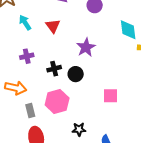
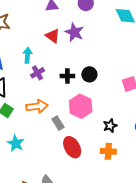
cyan arrow: (25, 23) -> (28, 55), moved, turned 56
purple star: (86, 47) -> (74, 32), moved
black cross: (54, 69) -> (67, 76), turned 32

